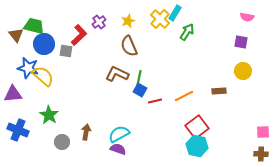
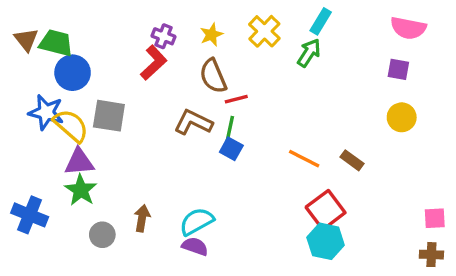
cyan rectangle: (175, 13) -> (321, 21), moved
pink semicircle: (247, 17) -> (408, 28), size x1.5
purple cross: (99, 22) -> (164, 36), turned -32
brown triangle: (16, 35) -> (26, 40), moved
red L-shape: (79, 35) -> (154, 63), moved
gray square: (66, 51) -> (109, 116), moved, size x1.5
brown rectangle: (219, 91) -> (352, 160), moved, turned 40
purple triangle: (13, 94) -> (79, 162), moved
orange line: (184, 96) -> (304, 159), turned 54
red line: (155, 101) -> (236, 99), moved

